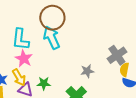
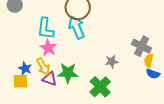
gray cross: (117, 55) -> (142, 46), turned -30
green star: (44, 83) -> (68, 73), size x1.5

